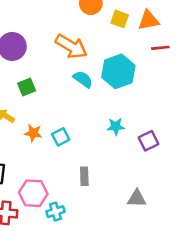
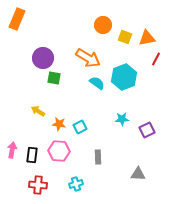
red line: (160, 48) -> (156, 59), turned -56
green square: (27, 87) -> (54, 78), moved, turned 32
pink hexagon: (33, 193) -> (59, 151), moved

